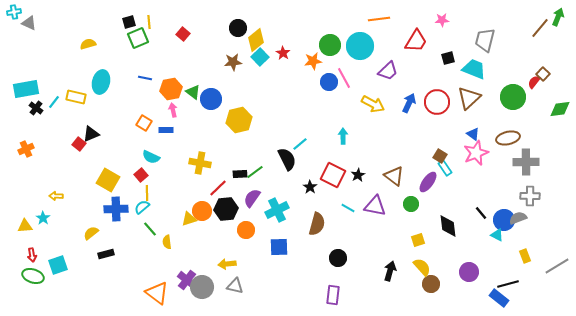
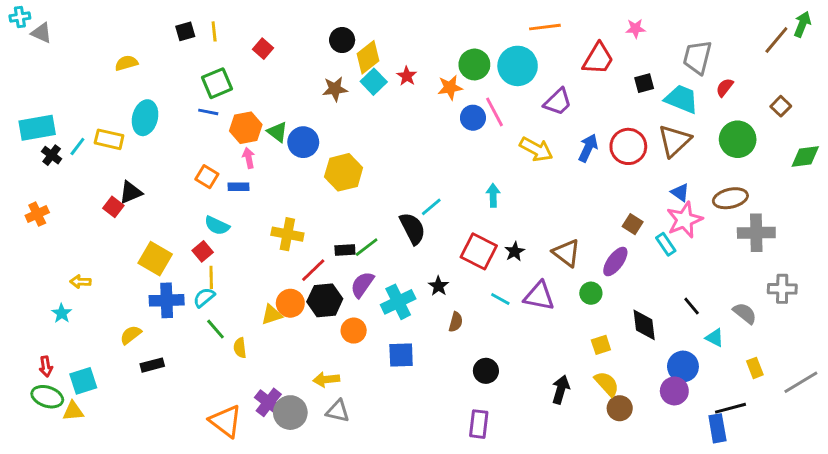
green square: (138, 38) -> (217, 83), moved
red semicircle: (534, 82) -> (725, 87), moved
cyan rectangle: (445, 168) -> (666, 244), moved
black star: (310, 187) -> (438, 286), moved
gray cross: (530, 196) -> (782, 289), moved
gray semicircle: (518, 218) -> (745, 313), turned 60
blue circle: (504, 220) -> (683, 367), moved
brown semicircle: (317, 224) -> (456, 322), size x0.6
yellow triangle: (25, 226) -> (73, 411), moved
blue rectangle: (499, 298) -> (717, 428), turned 42

